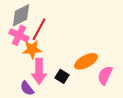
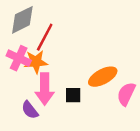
pink cross: (19, 35) -> (19, 58), moved
black square: (62, 76) -> (73, 95), turned -32

